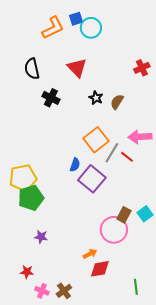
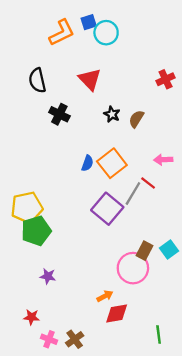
pink arrow: (140, 137) -> (163, 160), size x0.7
gray line: (112, 153) -> (133, 194), moved
blue semicircle: (75, 165) -> (87, 163), moved

